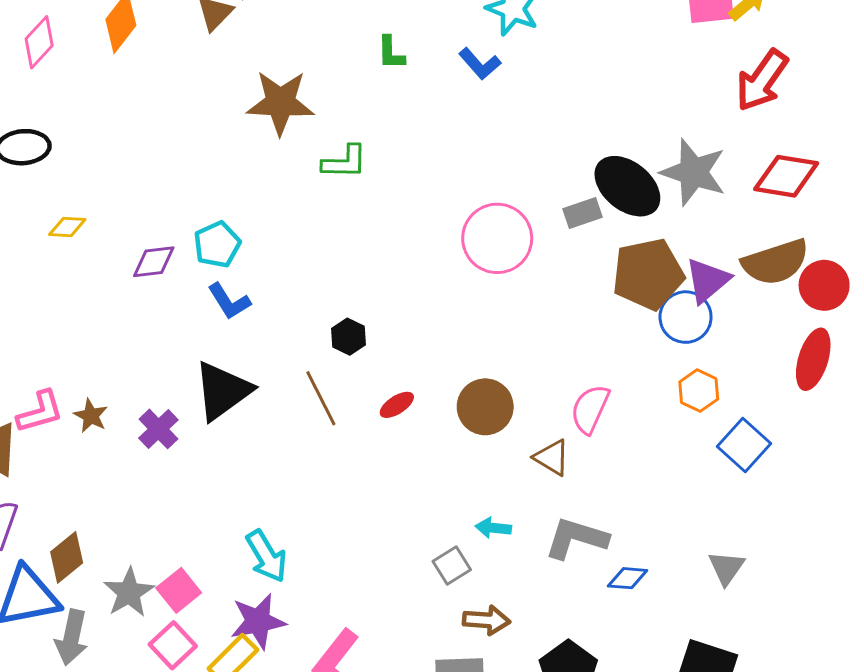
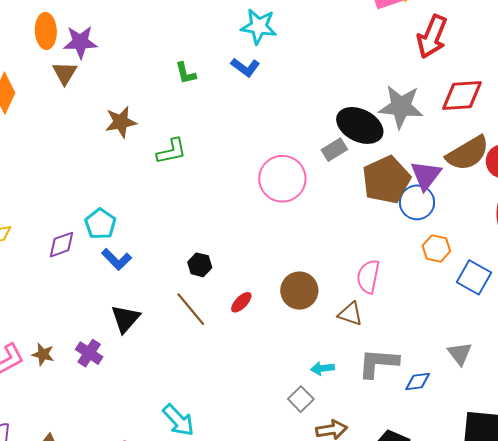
brown star: (280, 103) -> (121, 122), size x0.7
black triangle: (223, 391) -> (125, 319), size x0.7
gray triangle: (726, 568) -> (460, 354), moved

